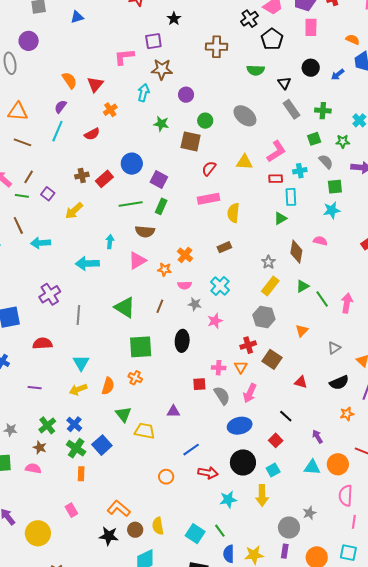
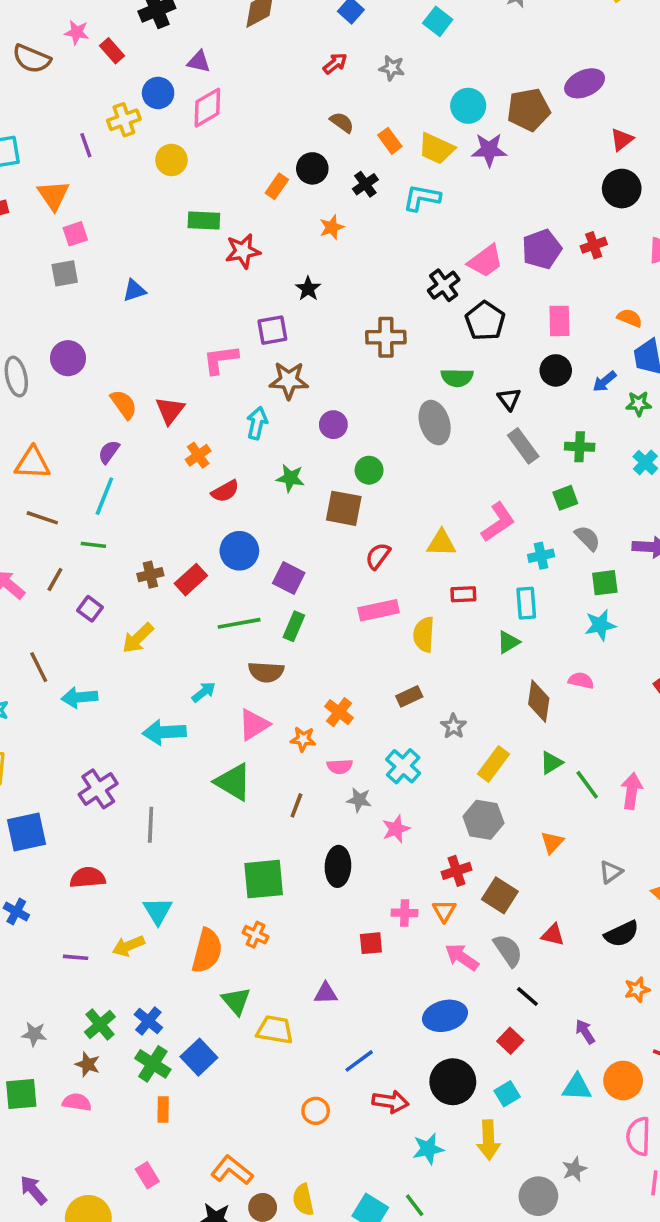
pink rectangle: (311, 27) -> (559, 321), moved
purple circle: (29, 41) -> (68, 358), moved
gray ellipse: (245, 116) -> (435, 423), moved, turned 35
red semicircle: (92, 134) -> (225, 491), moved
green star: (343, 141) -> (639, 404), moved
red rectangle: (276, 179) -> (463, 594), moved
green line: (22, 196) -> (93, 545), moved
cyan arrow: (110, 242) -> (204, 692), turned 48
gray star: (268, 262) -> (454, 726), moved
green triangle: (125, 307) -> (233, 782), moved
orange semicircle: (108, 386) -> (207, 951), size x1.4
yellow arrow: (78, 389) -> (128, 946), moved
pink arrow: (250, 393) -> (462, 957), turned 102
gray semicircle: (222, 396) -> (508, 950), moved

